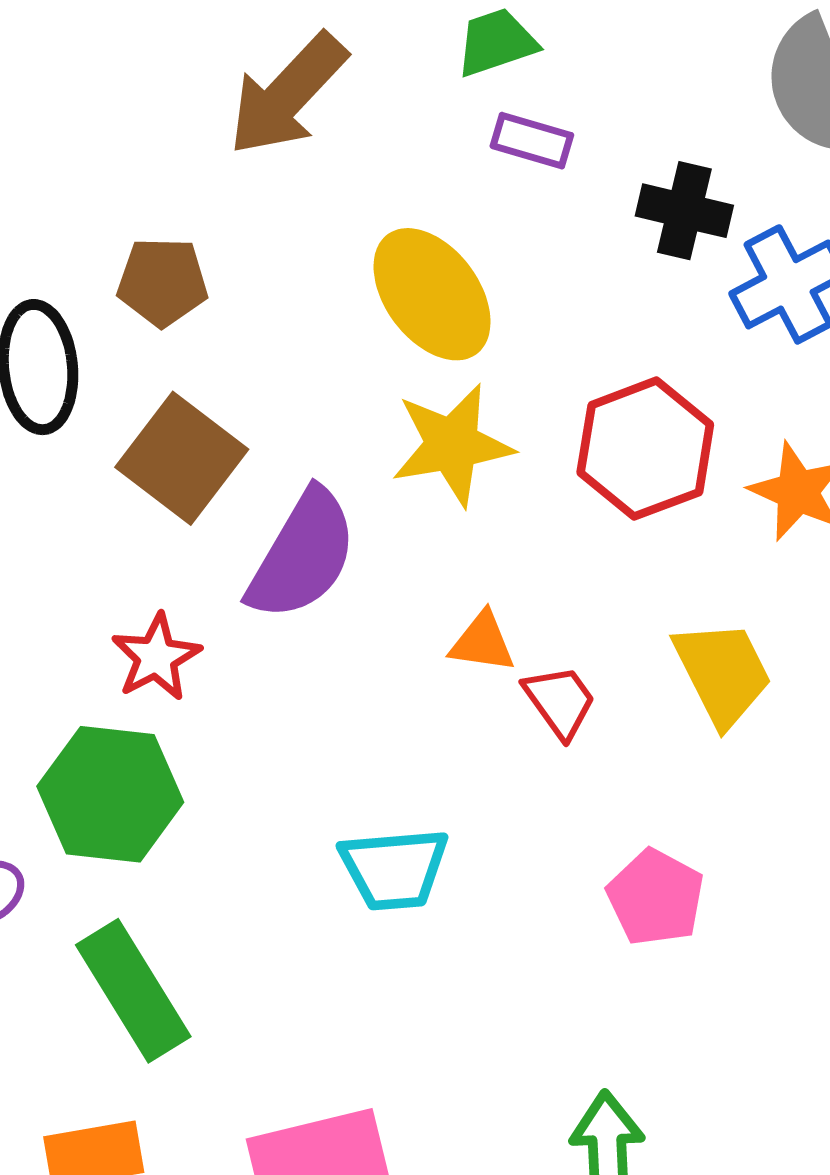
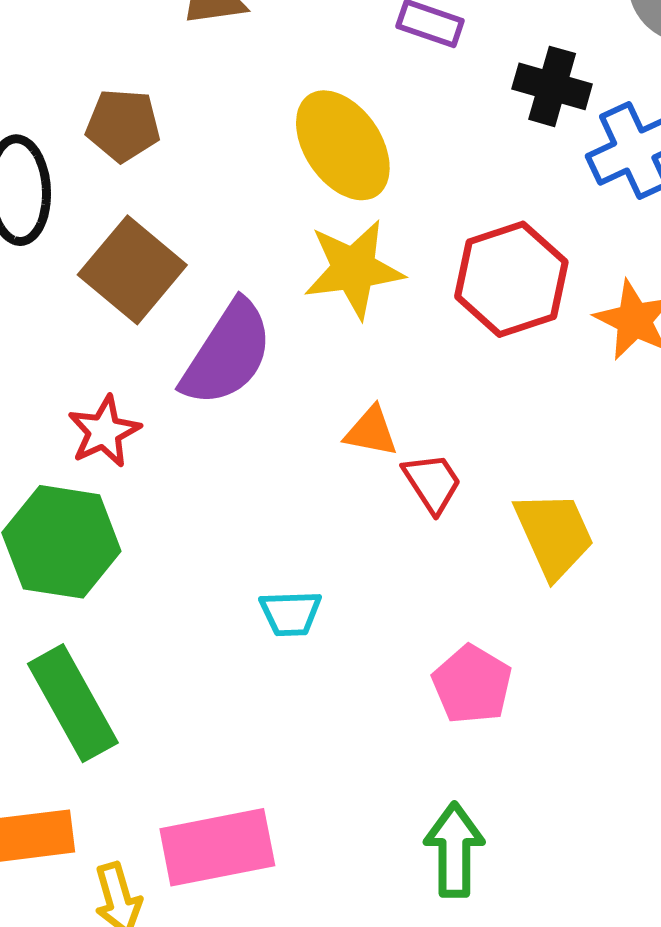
yellow trapezoid: (723, 673) -> (554, 534), moved
cyan trapezoid: (394, 869) -> (291, 613), size x0.7
pink pentagon: (656, 897) -> (472, 685), moved

